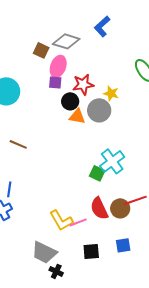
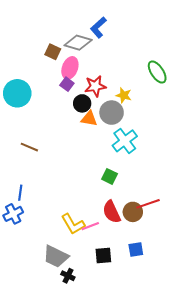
blue L-shape: (102, 26) -> (98, 27), moved
purple square: (55, 82) -> (67, 84), turned 32
cyan cross: (112, 161) -> (125, 141), moved

